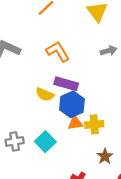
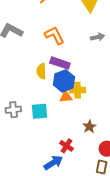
yellow semicircle: (45, 94) -> (41, 71), turned 63
yellow cross: (94, 124) -> (77, 90), moved
cyan square: (45, 142) -> (40, 111), turned 36

